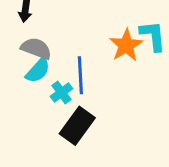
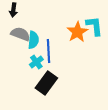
cyan semicircle: (38, 70) -> (33, 40), moved, turned -36

